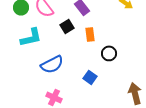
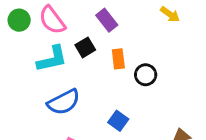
cyan L-shape: (31, 37) -> (52, 59), moved
black circle: (109, 53) -> (146, 75), moved

